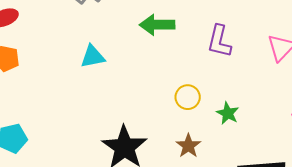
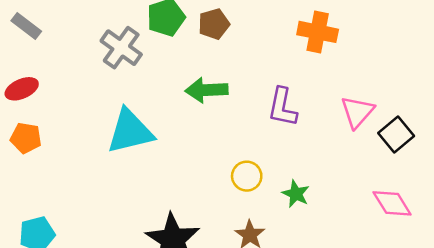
cyan triangle: (93, 56) -> (130, 131), size x1.6

